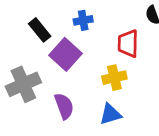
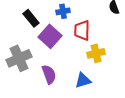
red trapezoid: (128, 44) -> (82, 30), moved
yellow cross: (114, 78) -> (96, 53), moved

